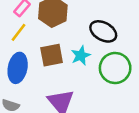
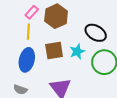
yellow line: (19, 32) -> (28, 32), turned -35

